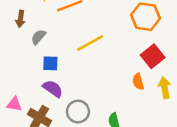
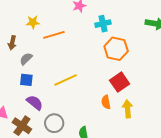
yellow line: (90, 43) -> (66, 80), moved
blue square: (50, 63) -> (26, 80), moved

